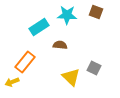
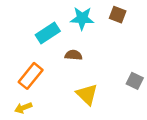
gray square: (94, 68) -> (135, 81), moved
yellow arrow: (12, 82) -> (23, 108), moved

